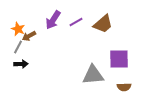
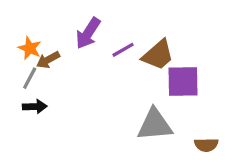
purple line: (76, 22) -> (123, 50), moved
brown trapezoid: (103, 24) -> (158, 55), moved
purple square: (119, 59) -> (183, 82), moved

